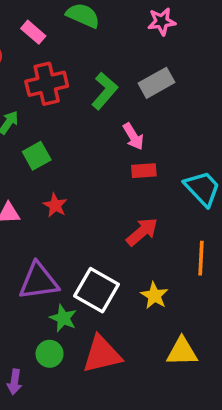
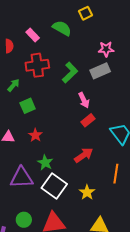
pink star: (162, 22) -> (106, 49), moved
red rectangle: (144, 171) -> (88, 120), turned -40
green star: (63, 318) -> (45, 163), moved

